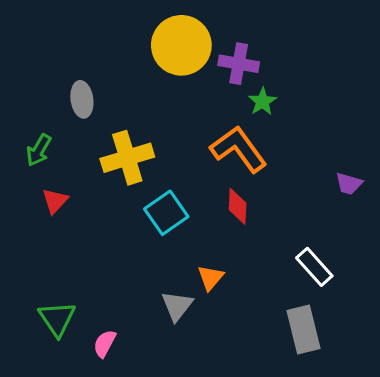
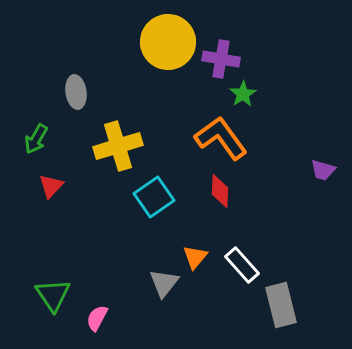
white rectangle: (314, 267) -> (242, 265), moved

